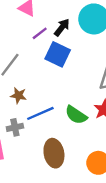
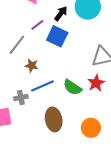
purple line: (40, 33) -> (37, 25), moved
brown star: (18, 95) -> (32, 66), moved

